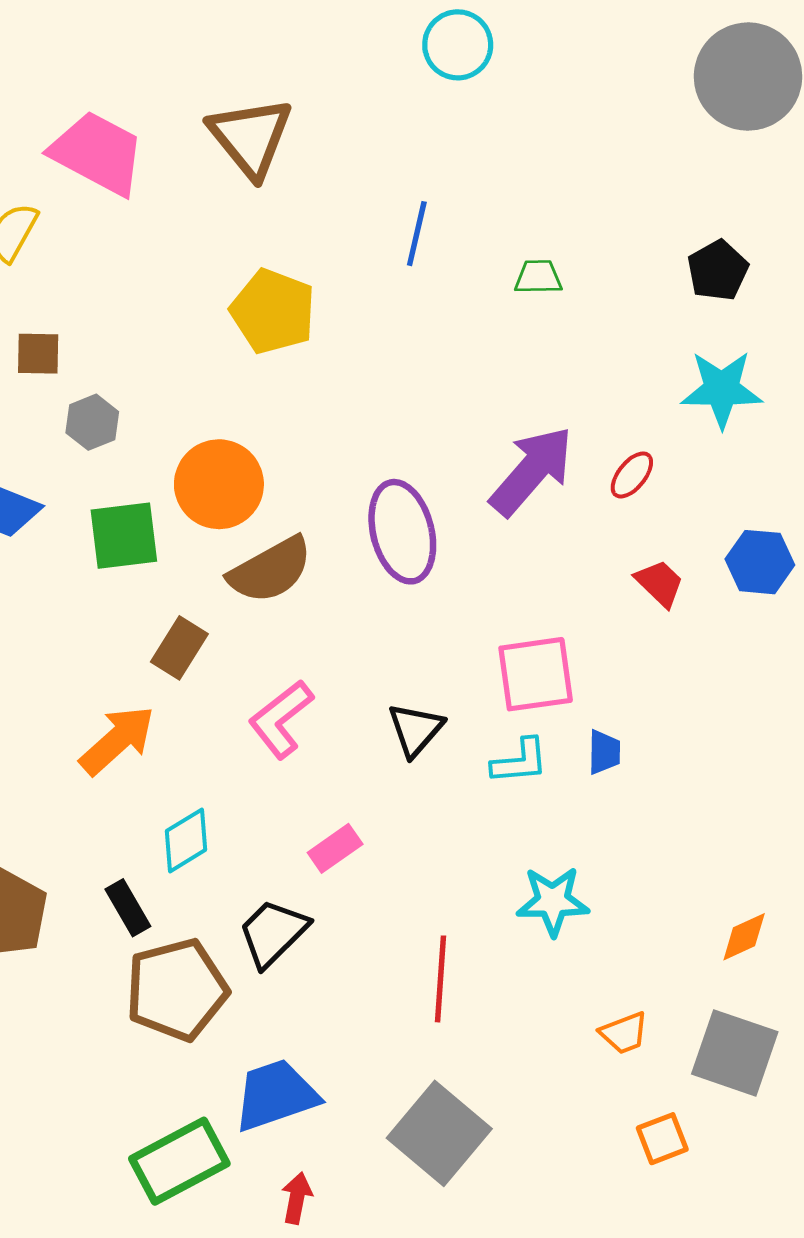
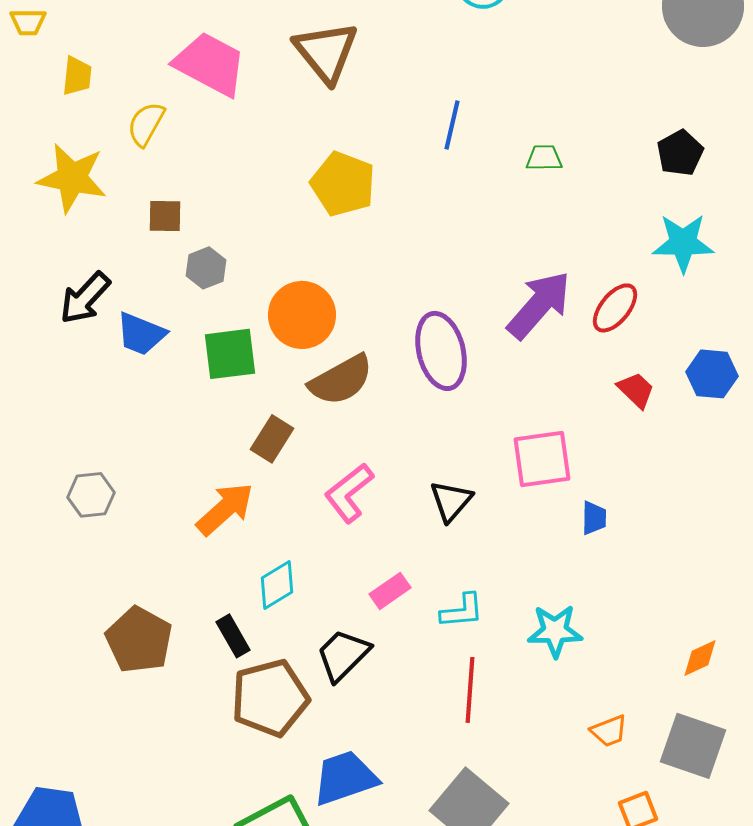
red ellipse: (632, 475) -> (615, 308), size x1.4
cyan L-shape: (520, 761) -> (462, 611), moved

